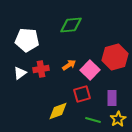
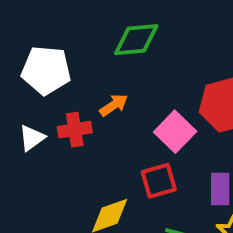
orange arrow: (69, 65) -> (114, 105), moved

